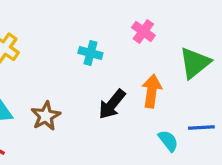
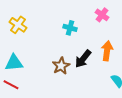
brown star: (46, 116) -> (61, 66), moved

